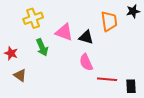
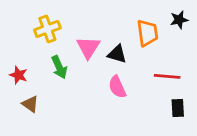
pink triangle: (64, 32) -> (88, 47), turned 42
red line: (107, 79) -> (167, 76), moved
black rectangle: (131, 86) -> (178, 108), moved

